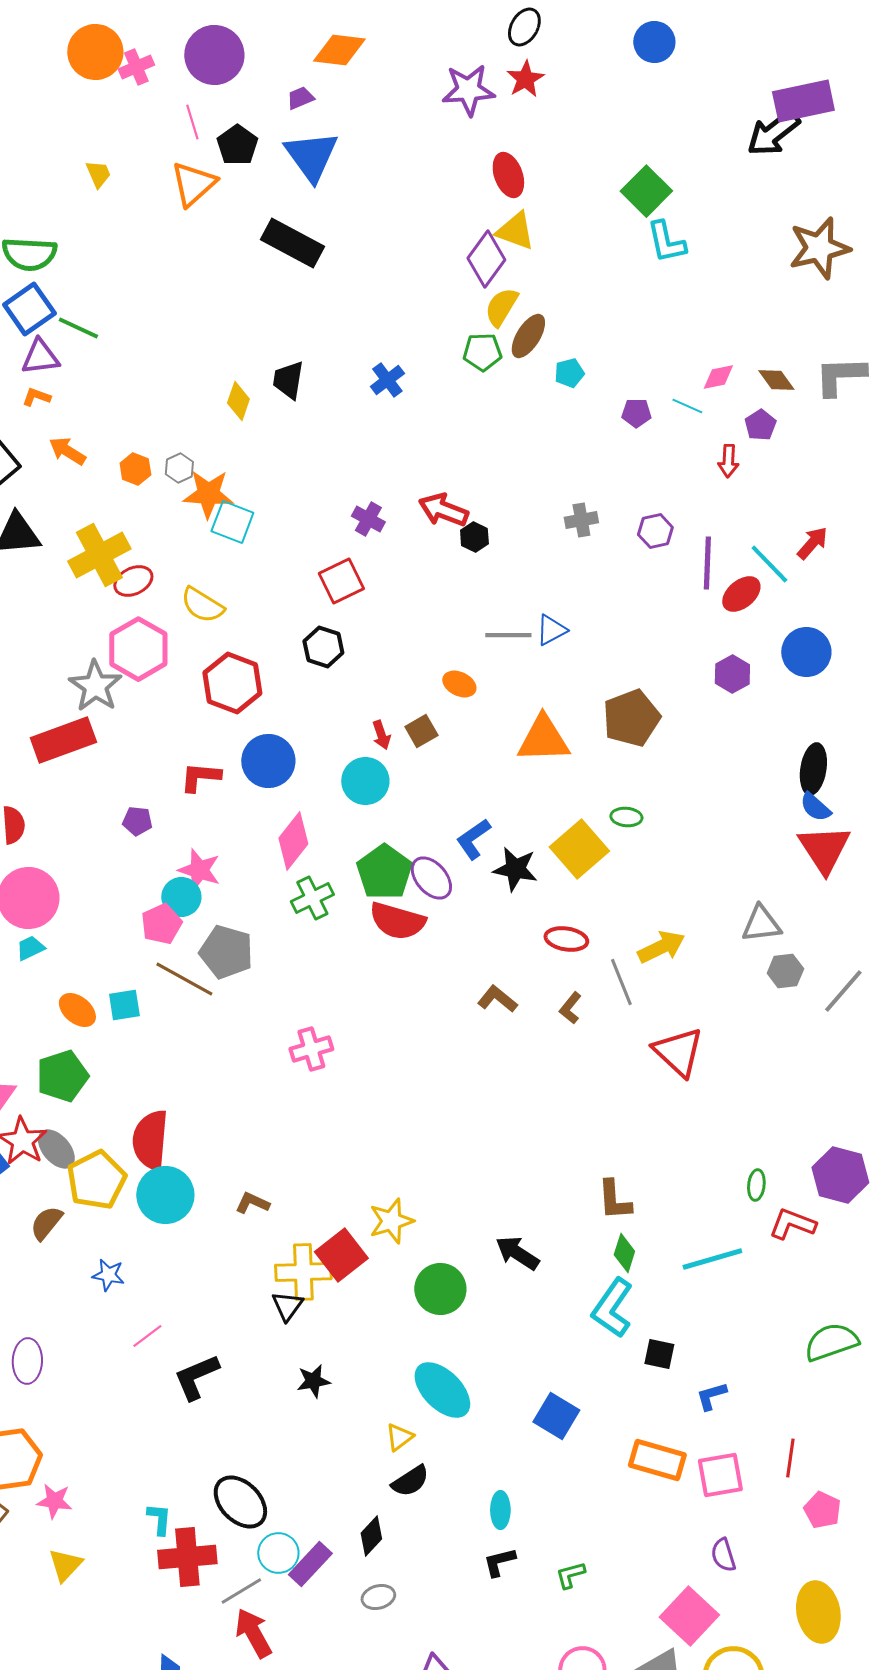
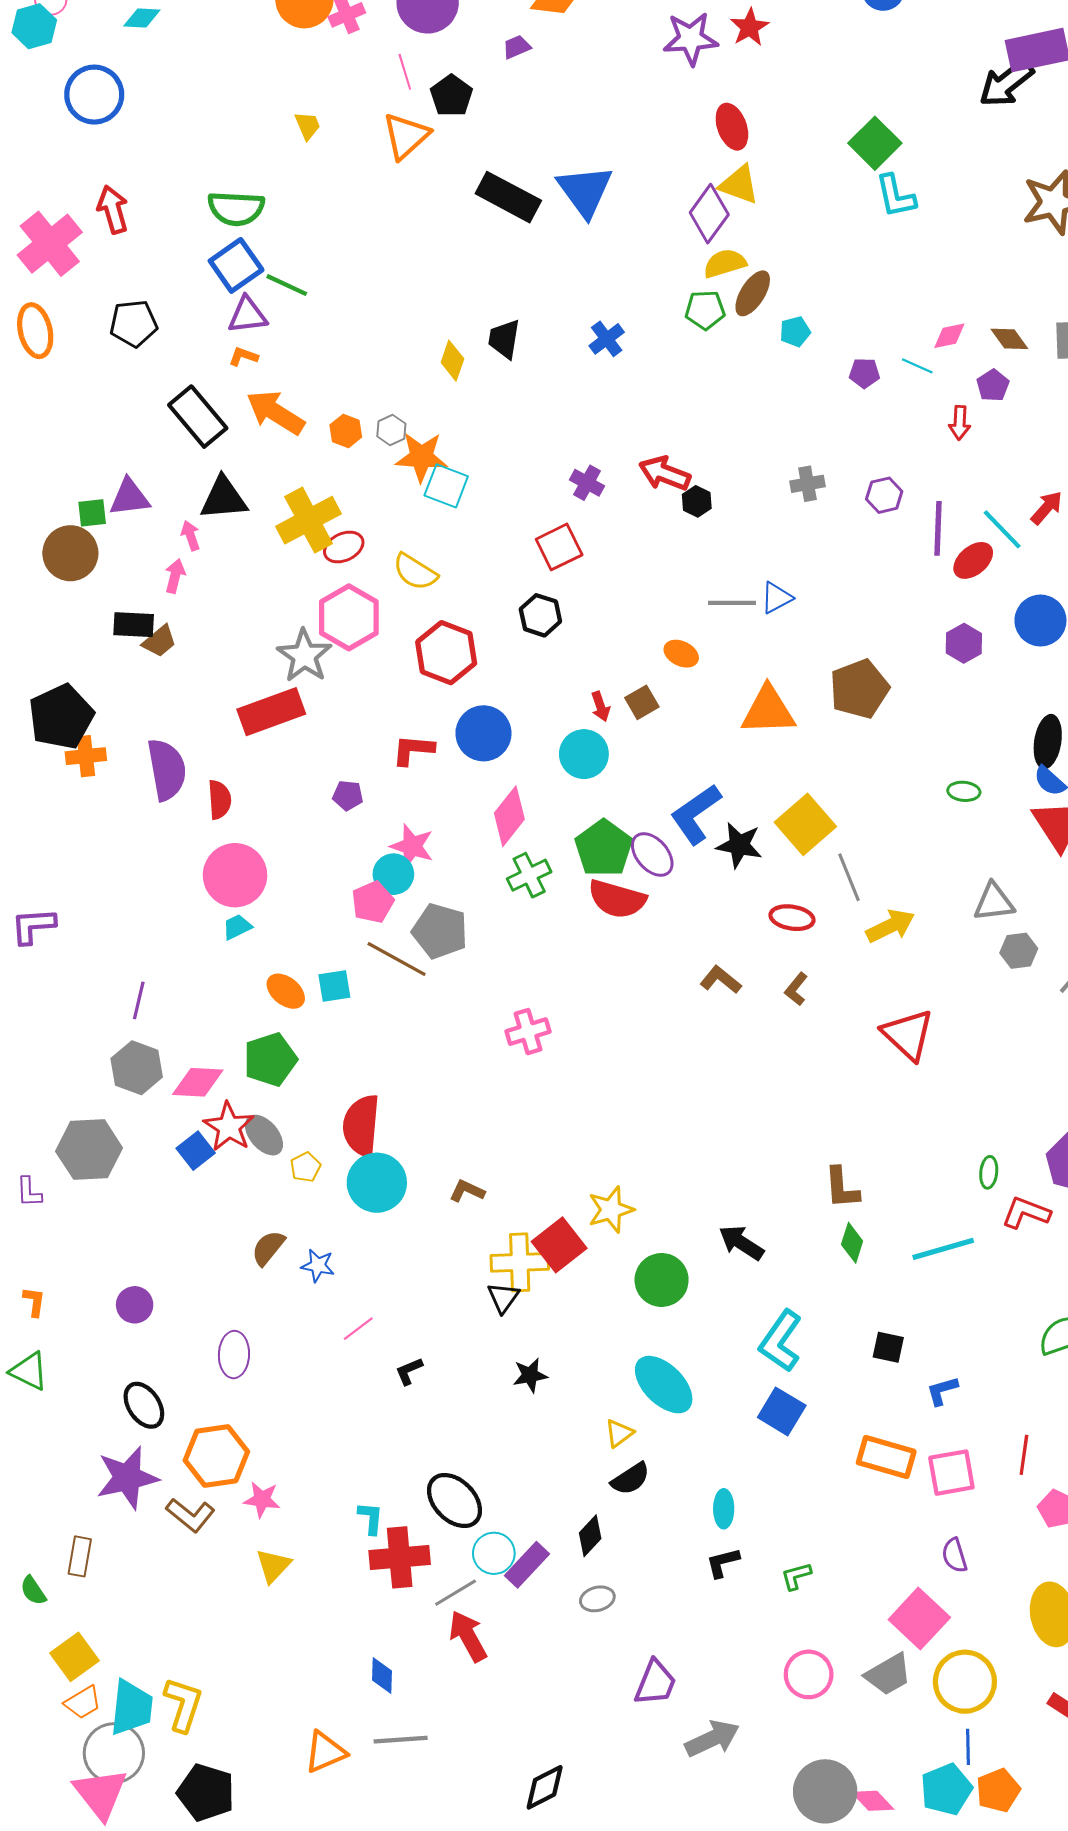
blue triangle: (311, 156) -> (585, 191), moved
yellow semicircle: (501, 307) -> (725, 263), turned 42
orange arrow: (67, 451) -> (275, 412), size x1.5
green ellipse: (626, 817) -> (964, 791), moved
blue L-shape: (473, 839) -> (696, 814), size x1.4
gray line: (621, 982) -> (849, 877), moved
yellow pentagon: (96, 1180) -> (305, 1167), size x0.5
brown semicircle: (46, 1223) -> (268, 1248), moved
cyan L-shape: (612, 1308) -> (781, 1341), moved
black L-shape: (196, 1377) -> (409, 1371), size x0.6

